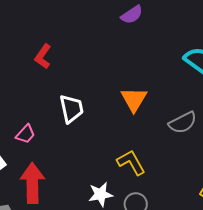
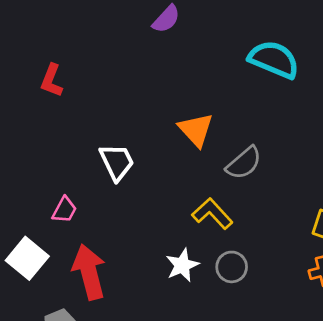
red L-shape: (43, 56) -> (52, 81), moved
gray semicircle: (183, 123) -> (244, 163), moved

